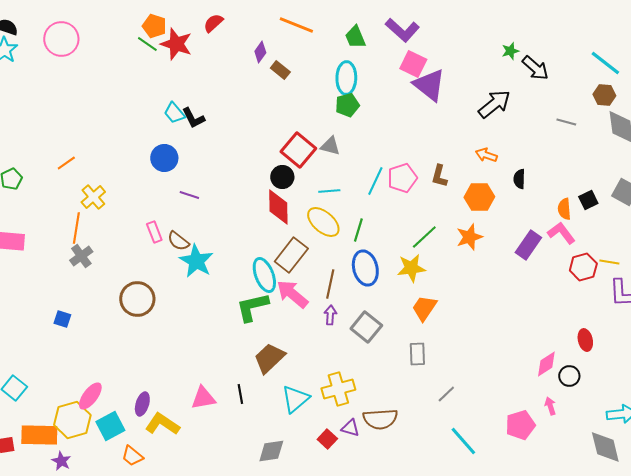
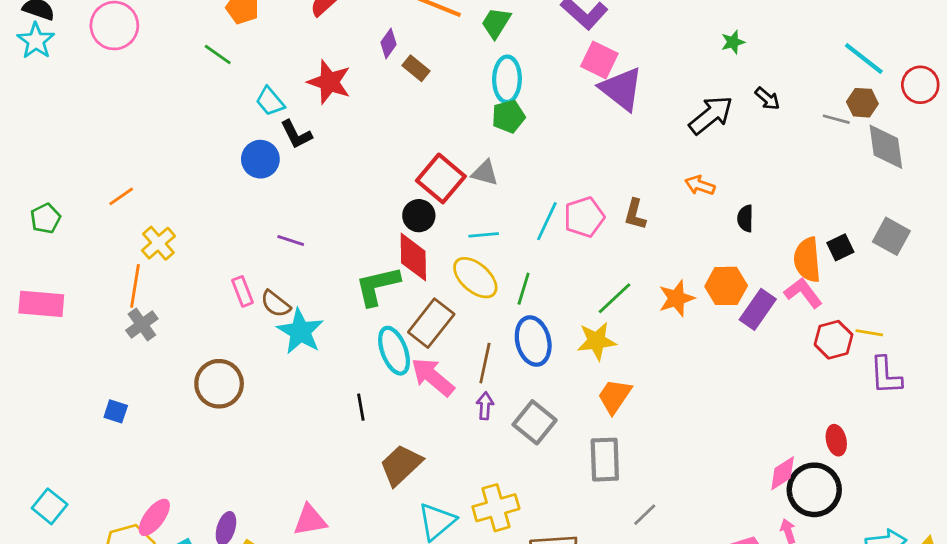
green trapezoid: (355, 37) -> (496, 23), moved, turned 55
green line: (147, 44) -> (218, 54), moved
red star: (176, 44) -> (329, 82), moved
black arrow: (535, 68) -> (767, 99), moved, size x0.7
cyan trapezoid: (174, 113) -> (270, 101), moved
gray line: (566, 122) -> (836, 119), moved
blue circle: (164, 158) -> (260, 159), moved
orange hexagon: (479, 197) -> (726, 286), moved
orange semicircle: (564, 209) -> (807, 260), size x1.5
green L-shape: (252, 307) -> (377, 286), moved
gray rectangle: (417, 354) -> (605, 460), size x1.4
black circle: (569, 376) -> (814, 490), size x1.8
black line: (240, 394) -> (361, 407), moved

